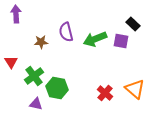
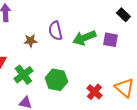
black rectangle: (133, 24) -> (123, 15), moved
green hexagon: (57, 88) -> (56, 80), moved

